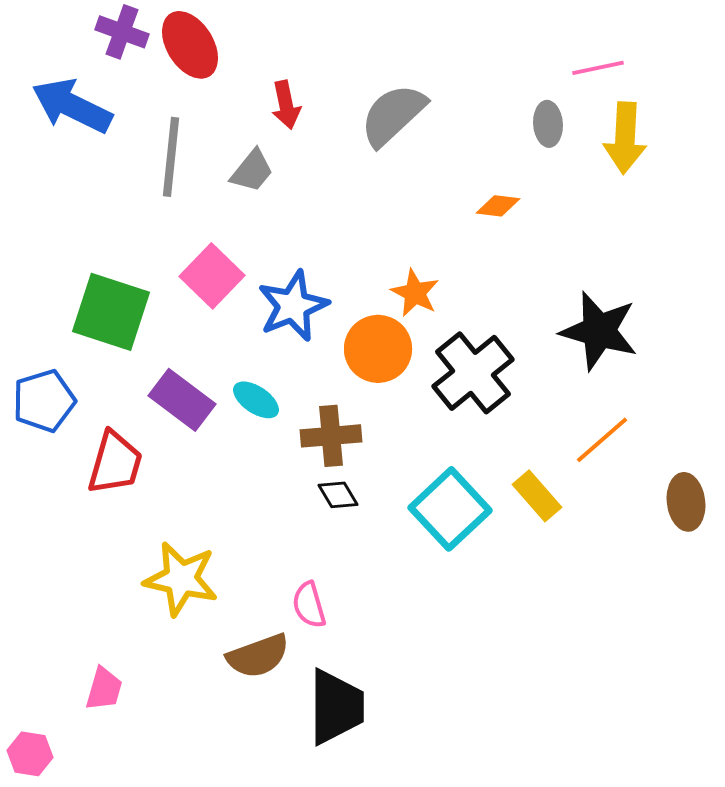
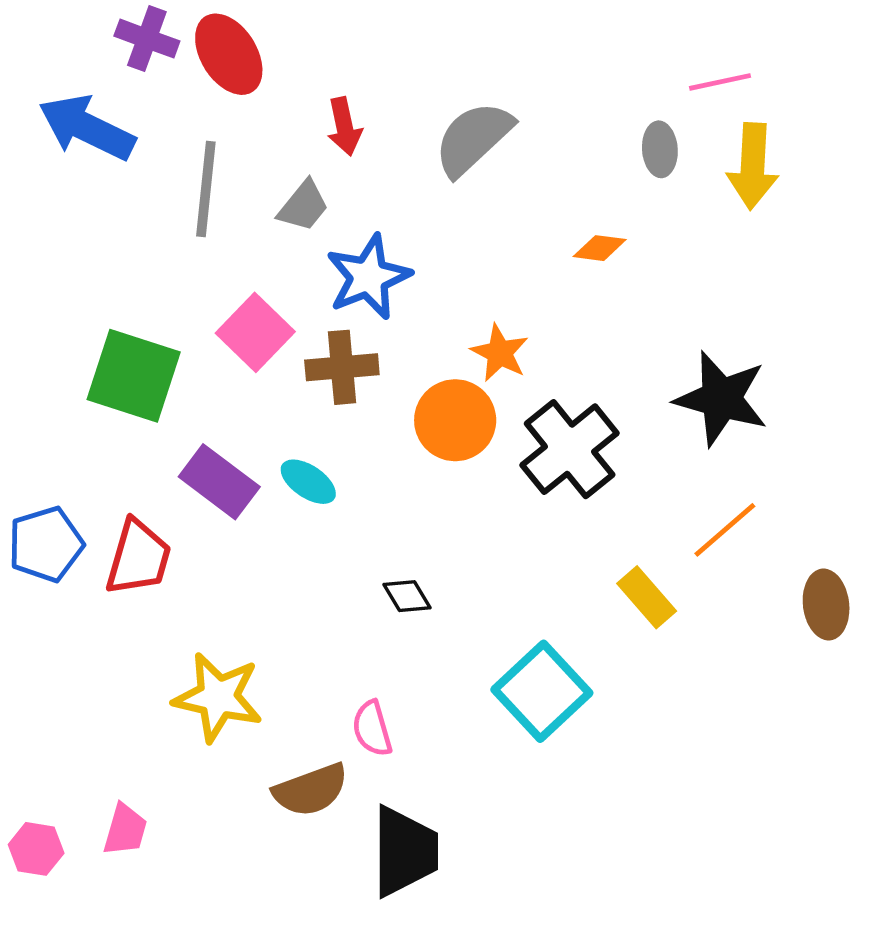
blue star: (293, 306) -> (368, 277), moved
blue pentagon: (44, 401) -> (46, 544), moved
brown cross: (331, 436) -> (342, 367), moved
cyan square: (450, 509) -> (542, 691), moved
pink hexagon: (30, 754) -> (36, 849), moved

